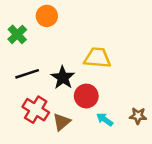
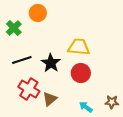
red circle: (86, 96) -> (81, 73), moved
brown star: (138, 116) -> (112, 102), moved
cyan arrow: (105, 119) -> (86, 107), moved

